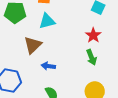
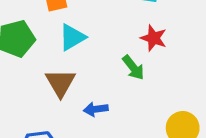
green arrow: (92, 57) -> (133, 68), moved

